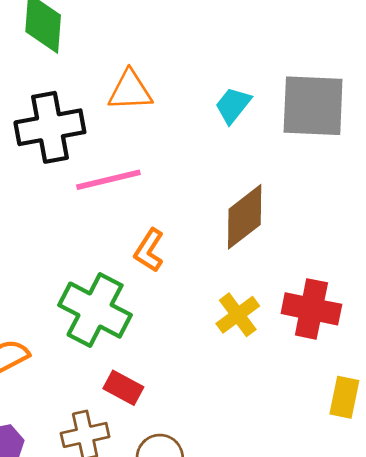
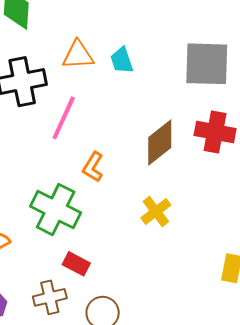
cyan trapezoid: (233, 105) -> (122, 60), moved, turned -56
pink line: (108, 180) -> (64, 118), turned -51
red cross: (311, 309) -> (215, 132), moved

